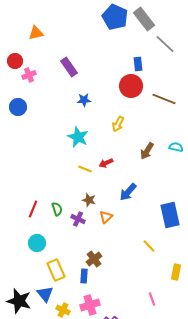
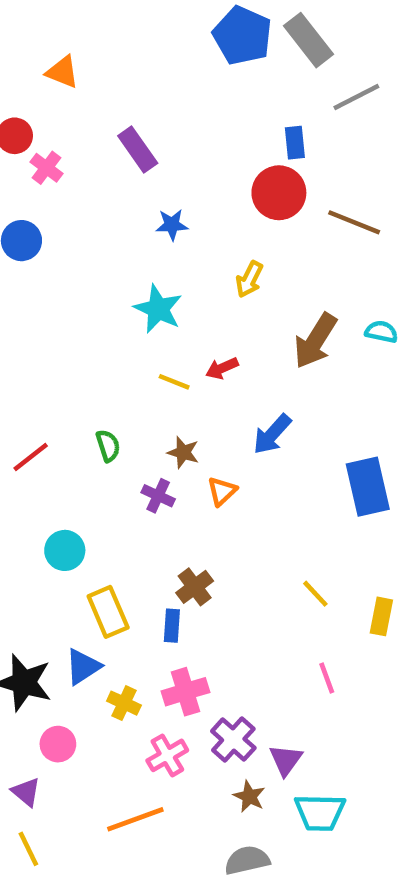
orange triangle: (36, 33) -> (62, 72), turned 35
gray line: (165, 44) -> (356, 97), turned -70
pink cross: (29, 75) -> (47, 168), turned -32
brown arrow: (147, 151) -> (315, 341), size x1.4
red line: (33, 209) -> (31, 457), moved, turned 30
green semicircle: (57, 209) -> (108, 446), moved
yellow line: (149, 246) -> (315, 594), moved
blue triangle: (45, 294) -> (83, 667), turned 36

